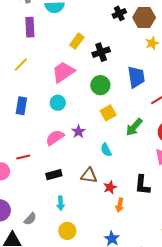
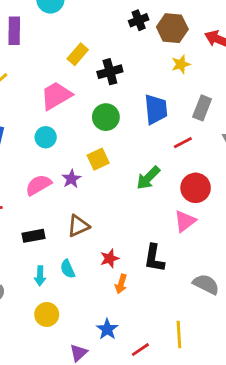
yellow square: (108, 113) -> (98, 159), moved
cyan semicircle: (106, 150) -> (68, 269), moved
brown triangle: (89, 176) -> (78, 226), moved, turned -36

